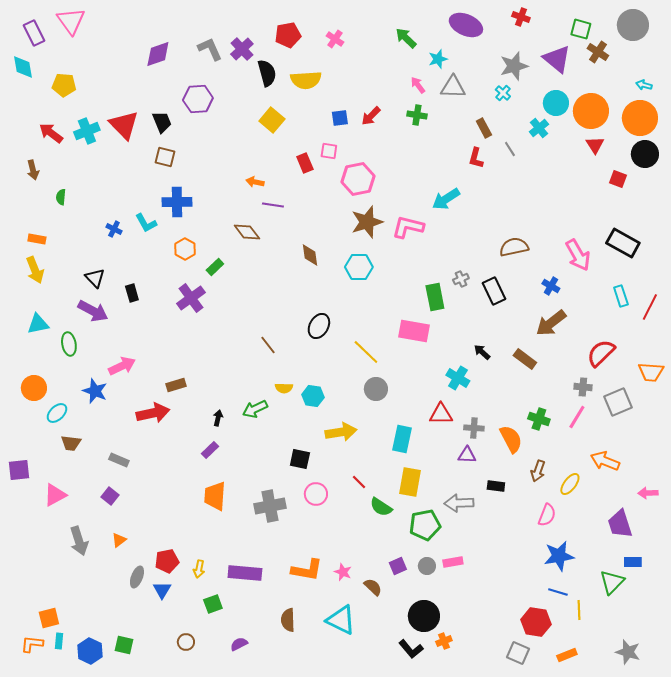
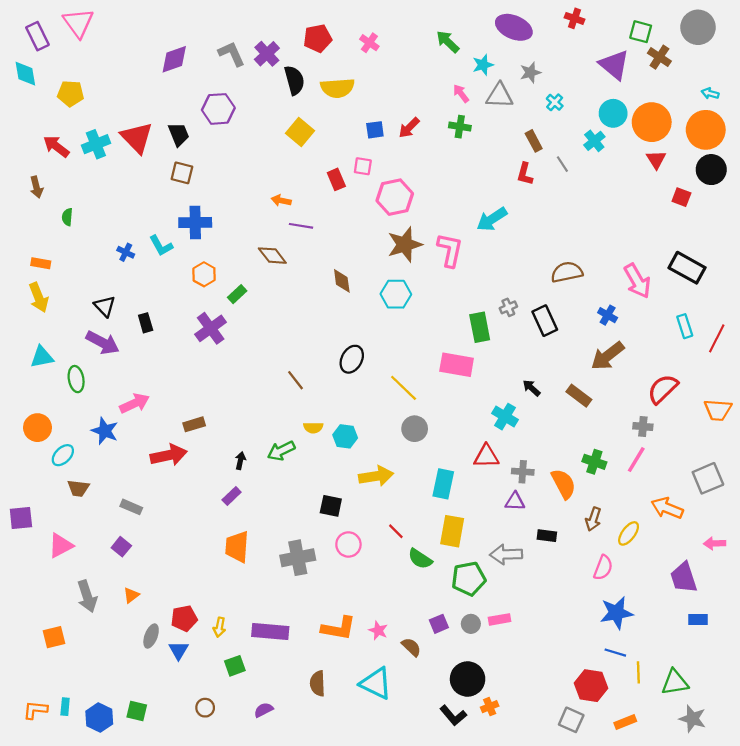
gray star: (514, 66) -> (530, 73), moved, size x0.7
pink L-shape: (408, 227) -> (450, 250), turned 88
gray square: (618, 402) -> (708, 478), moved
green triangle: (612, 582) -> (675, 682), moved, turned 36
orange square: (49, 618) -> (54, 637), moved

